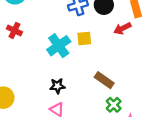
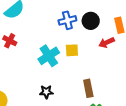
brown rectangle: (104, 80) -> (88, 88), turned 42

